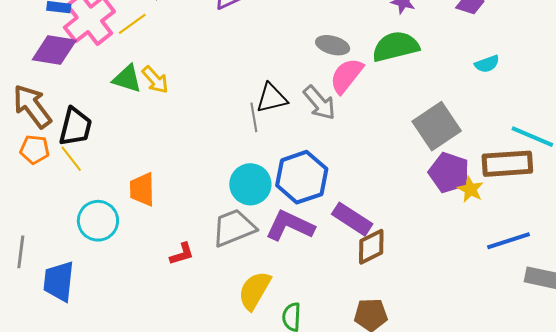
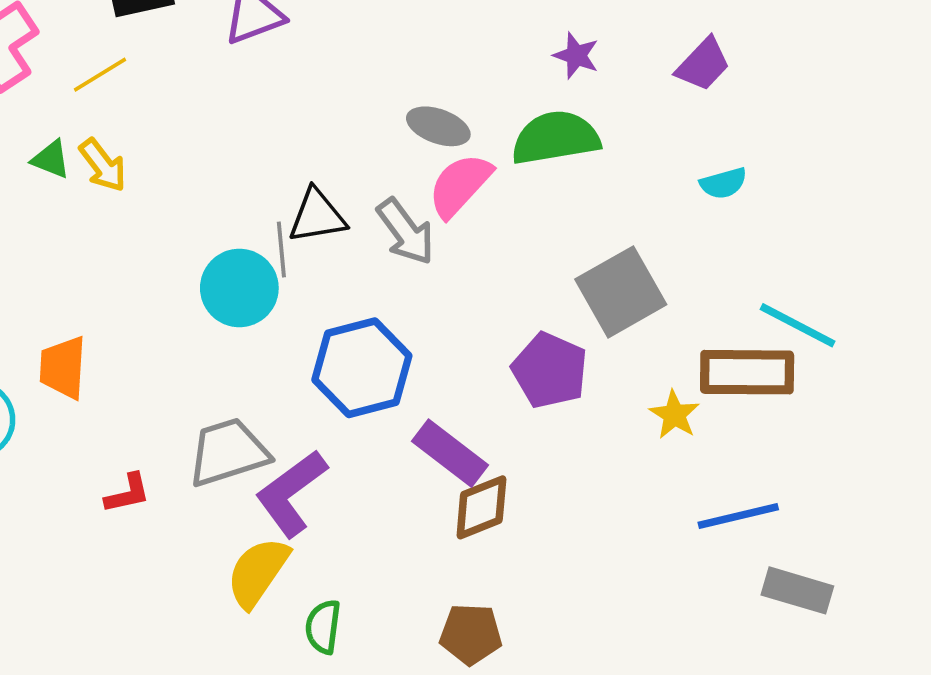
yellow line: (132, 24) -> (100, 75), moved
green triangle: (127, 79) -> (51, 159), size x0.7
purple pentagon: (449, 173) -> (550, 370), moved
cyan circle: (250, 184) -> (239, 288), moved
purple L-shape: (290, 226) -> (291, 493), moved, turned -66

